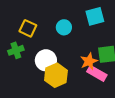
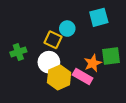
yellow square: (28, 28) -> (53, 40), moved
pink rectangle: (97, 73) -> (83, 76), moved

